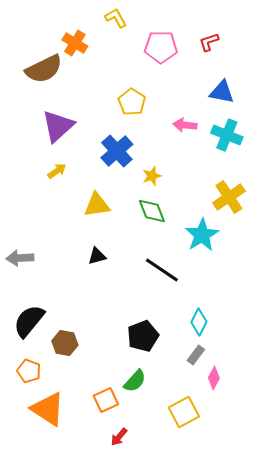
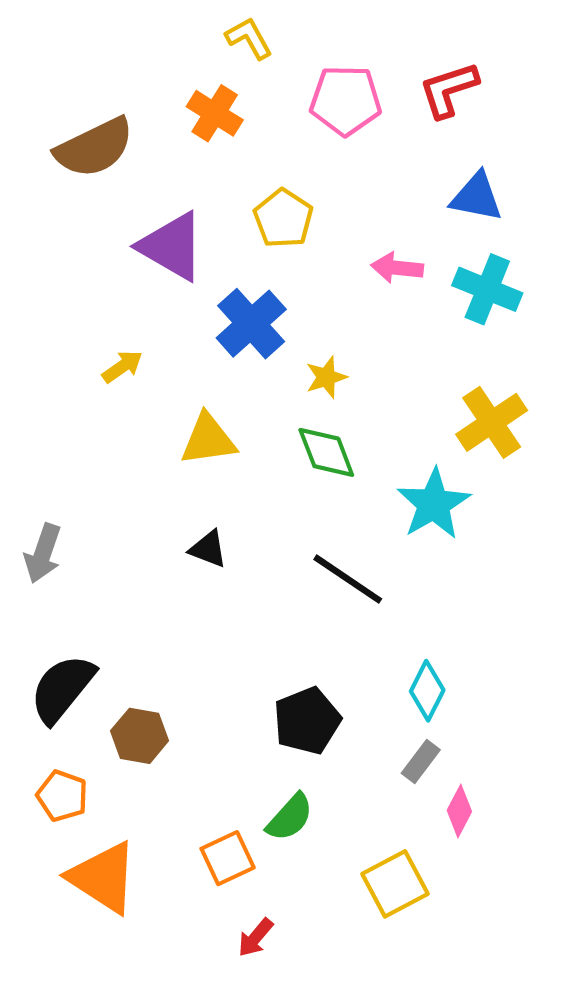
red L-shape: (209, 42) -> (449, 90), size x1.4
orange cross: (75, 43) -> (215, 113), moved
purple triangle: (58, 126) -> (172, 246), moved, turned -48
black triangle: (97, 256) -> (208, 549), turned 36
gray arrow: (20, 258) -> (43, 553), turned -68

